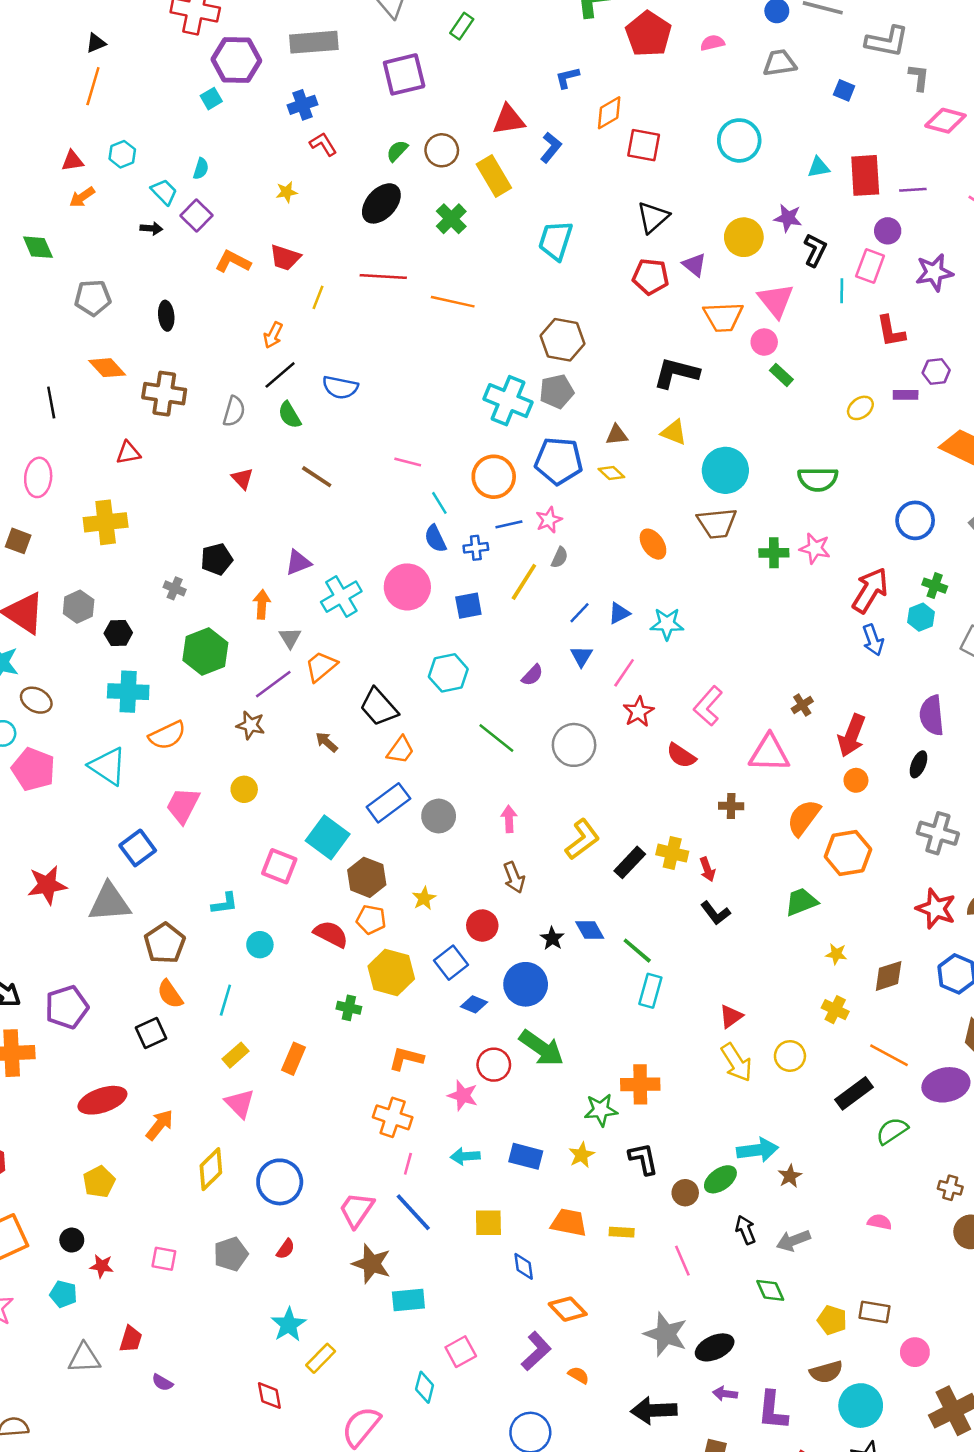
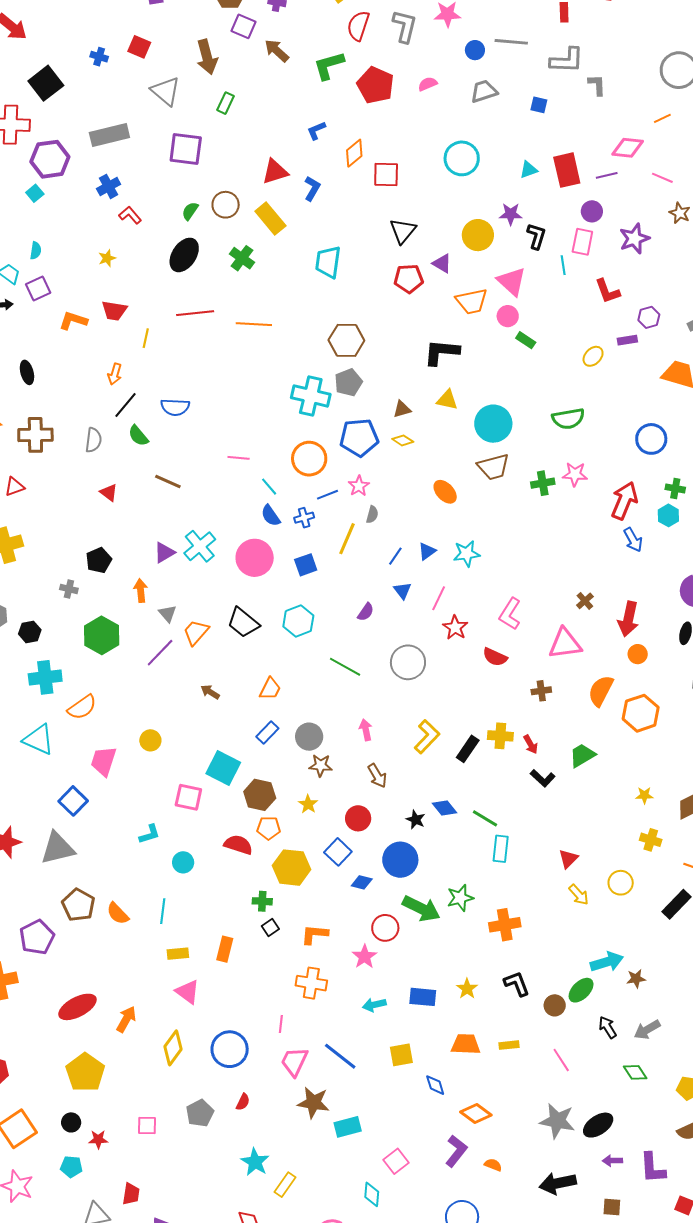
purple square: (404, 74) -> (186, 149), turned 30
pink diamond: (945, 121) -> (628, 148), moved
purple square: (196, 215) -> (38, 289), turned 30
cyan cross: (341, 597) -> (200, 546), moved
black trapezoid: (379, 707) -> (243, 623), moved
brown star: (251, 725) -> (321, 765), moved
blue rectangle: (388, 803) -> (267, 732), size x0.7
green trapezoid: (801, 902) -> (582, 755), moved
brown pentagon: (165, 943) -> (78, 905), moved
black square: (151, 1033) -> (270, 928), moved, size x0.7
yellow rectangle: (235, 1055) -> (178, 954), turned 45
yellow arrow: (736, 1062) -> (579, 895), size x0.7
pink star: (463, 1096) -> (365, 957), turned 30
green star: (601, 1110) -> (460, 898), moved
pink line: (408, 1164) -> (281, 1024), moved
brown star: (790, 1176) -> (636, 979), turned 30
yellow pentagon: (99, 1182) -> (85, 1072), size x1.5

